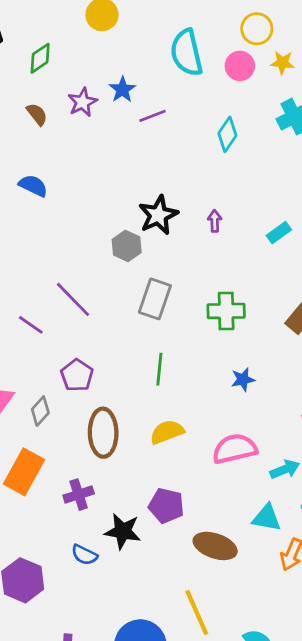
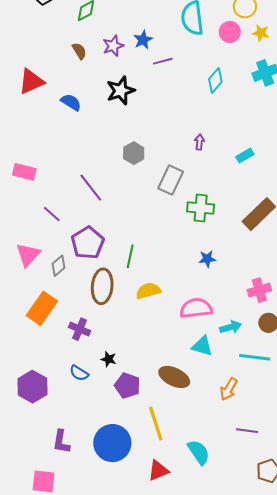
black star: (158, 215) -> (121, 91), moved
gray rectangle: (155, 299) -> (171, 180), moved
purple line: (31, 325) -> (52, 214), moved
green line: (159, 369) -> (130, 256), moved
purple pentagon: (77, 375) -> (88, 243), size x1.4
purple cross: (79, 495) -> (80, 329), turned 35
purple pentagon: (166, 506) -> (127, 386), moved
cyan triangle: (267, 518) -> (202, 346), moved
black star: (123, 531) -> (109, 359), size x0.6

